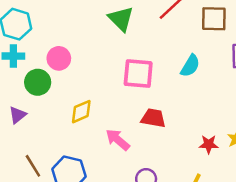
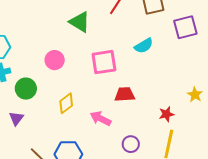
pink circle: (59, 58) -> (55, 60), moved
cyan semicircle: (190, 66) -> (144, 46), turned 42
red star: (209, 144) -> (166, 114), moved

